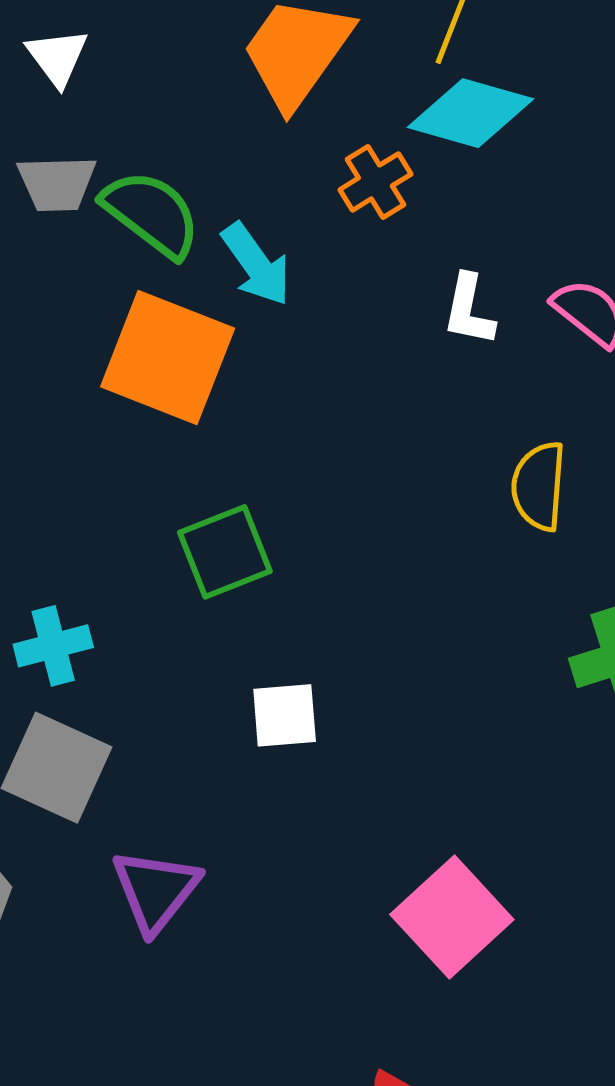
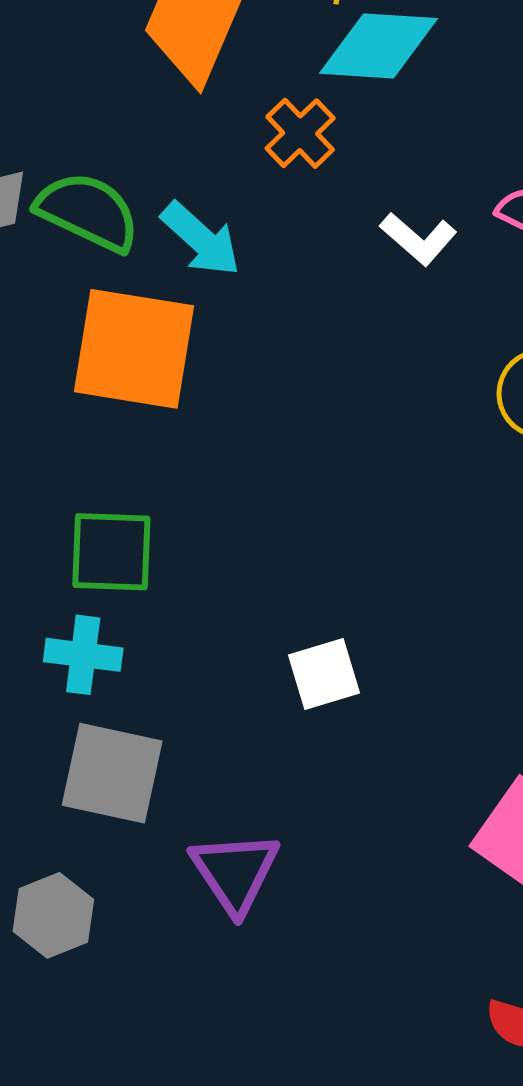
white L-shape: (469, 310) -> (418, 239), turned -48
green square: (225, 552) -> (111, 552), moved, turned 36
cyan cross: (53, 646) -> (83, 655), turned 34

